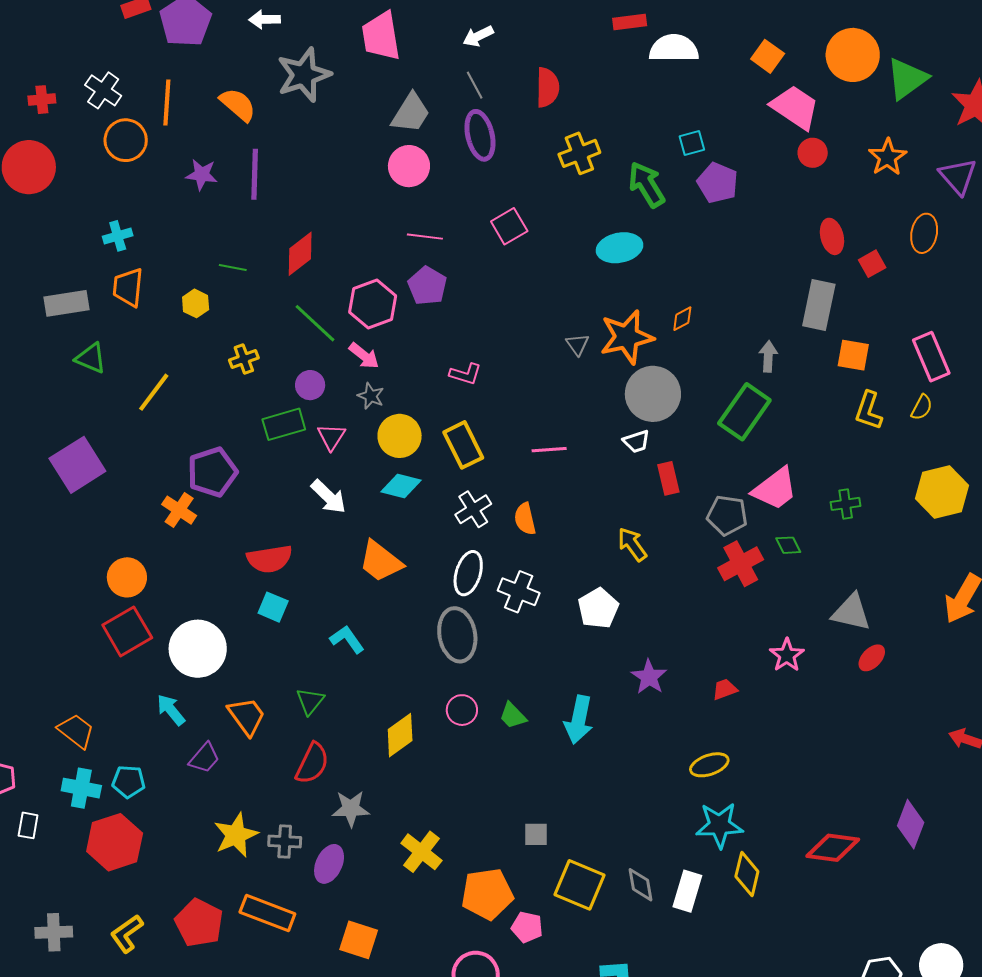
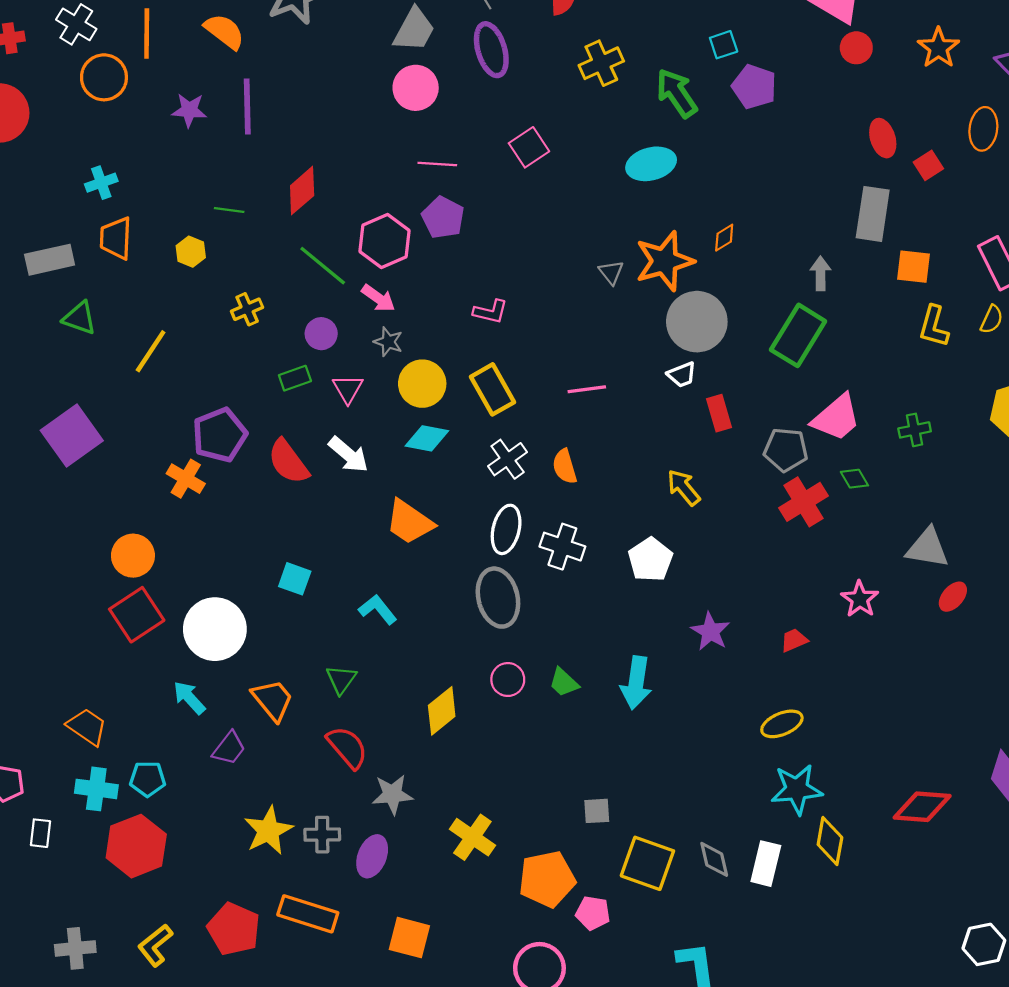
green rectangle: (284, 424) -> (295, 378), size x0.7
red semicircle: (270, 559) -> (288, 462), moved, turned 66
red semicircle: (312, 763) -> (347, 747), turned -63

